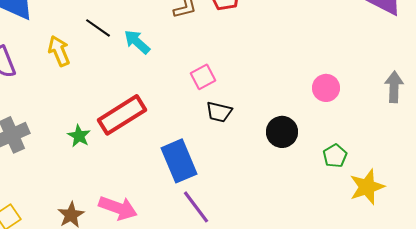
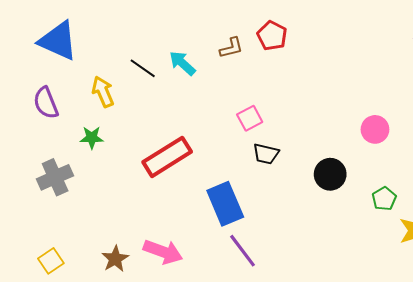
cyan arrow: (137, 42) -> (182, 63), moved
green star: (79, 136) -> (92, 138), moved, turned -30

